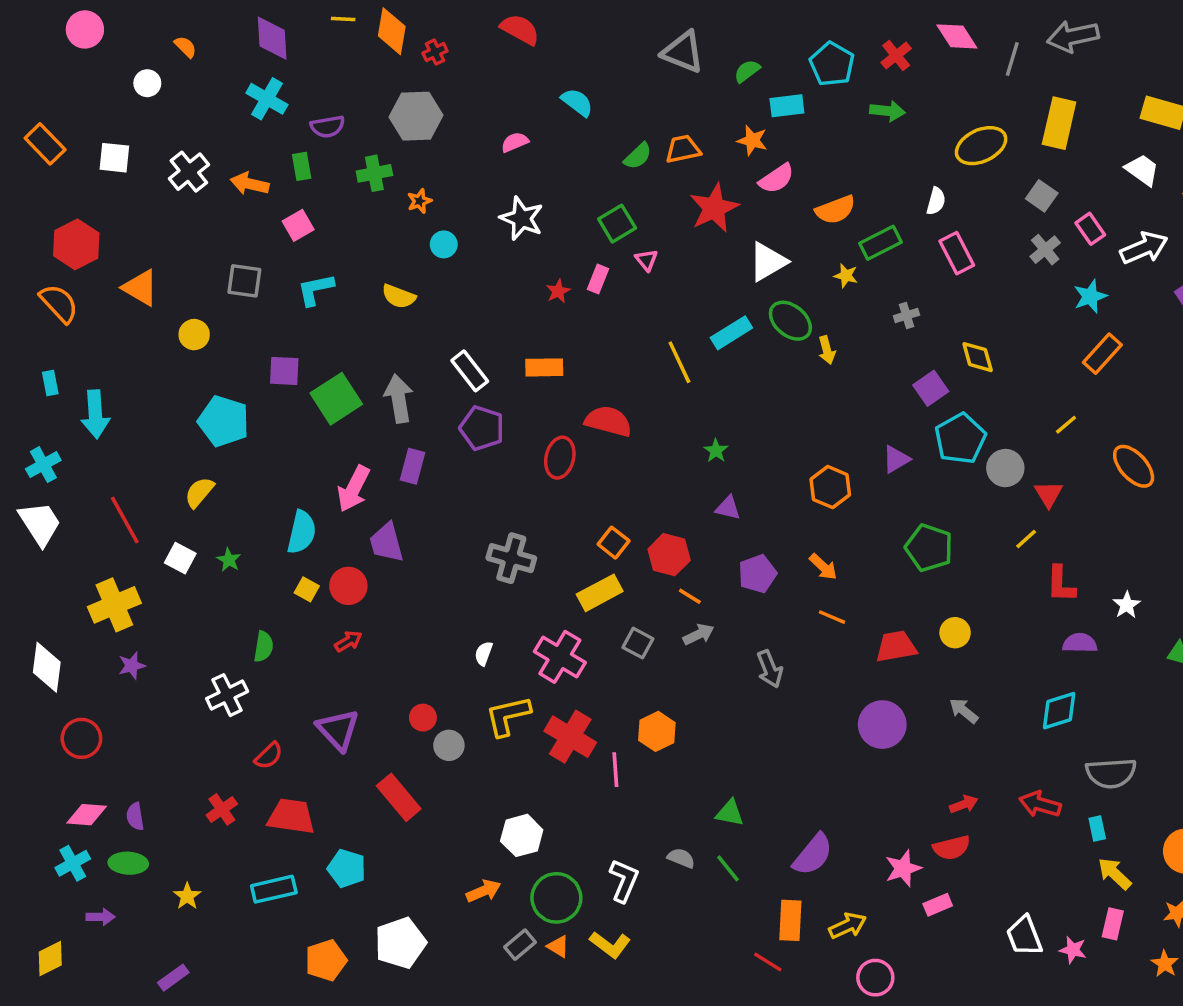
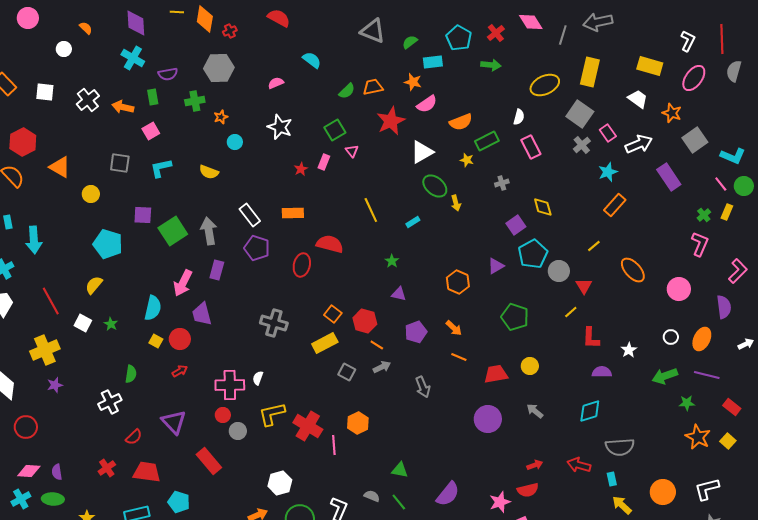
gray square: (1042, 196) -> (580, 114), size x1.5
cyan rectangle: (731, 333) -> (413, 222), moved, size x0.6
pink cross: (560, 657) -> (230, 385), moved, turned -32

